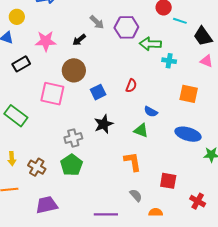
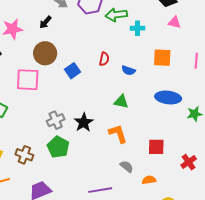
blue semicircle: (151, 112) -> (128, 70), moved
black star: (104, 124) -> (84, 122), moved
red cross: (198, 201) -> (189, 162), turned 35

